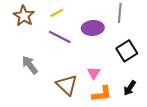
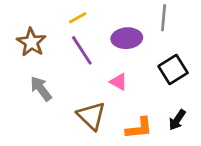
brown star: (24, 16) -> (31, 42), moved
purple line: (60, 37) -> (82, 50), turned 30
pink triangle: (94, 73) -> (119, 82), moved, turned -32

